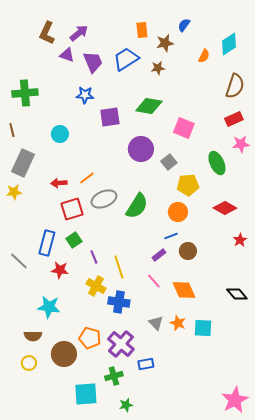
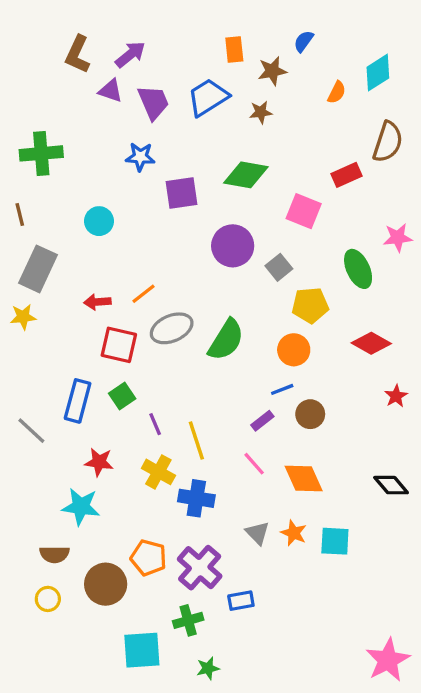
red rectangle: (234, 119) -> (347, 175), moved
red square: (72, 209) -> (119, 345), turned 30
red star: (60, 270) -> (99, 462), moved

